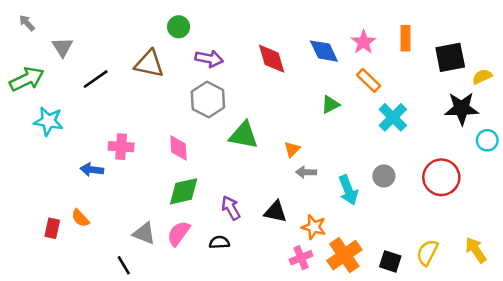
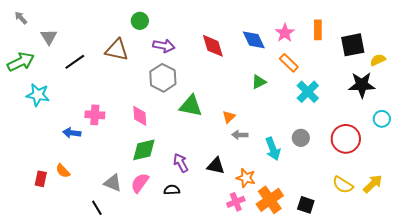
cyan circle: (487, 140) -> (382, 119), moved
yellow arrow: (476, 250) -> (373, 184), moved, turned 80
yellow semicircle: (427, 253) -> (343, 185), moved, turned -85

